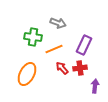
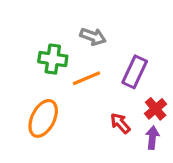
red arrow: (62, 68) -> (120, 123), moved
red cross: (80, 68) -> (156, 109), moved, turned -32

